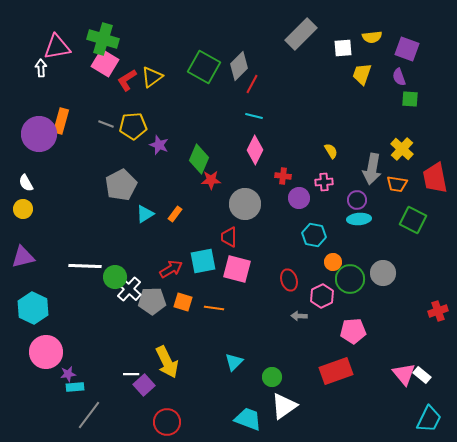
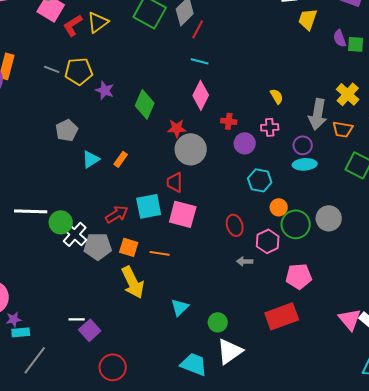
purple semicircle: (399, 77) -> (340, 38), moved
red star: (211, 180) -> (177, 128), moved
gray pentagon: (121, 185) -> (67, 130), size x0.7
yellow arrow: (167, 362) -> (133, 282), moved

